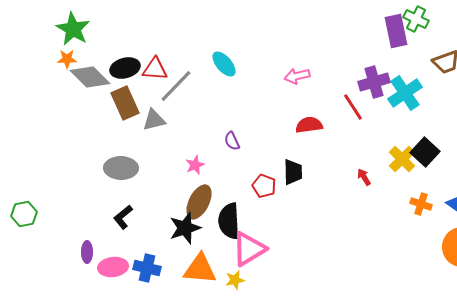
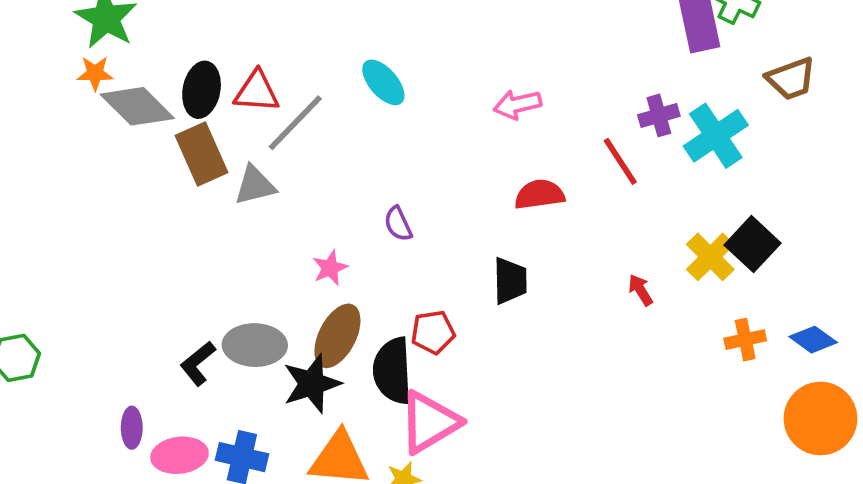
black ellipse: (125, 68) -> (202, 90), turned -64
purple cross: (374, 82) -> (659, 115), size x0.7
gray ellipse: (121, 168) -> (255, 345), moved
red pentagon: (264, 186) -> (433, 332), moved, turned -30
orange cross: (421, 204) -> (745, 340), turned -30

